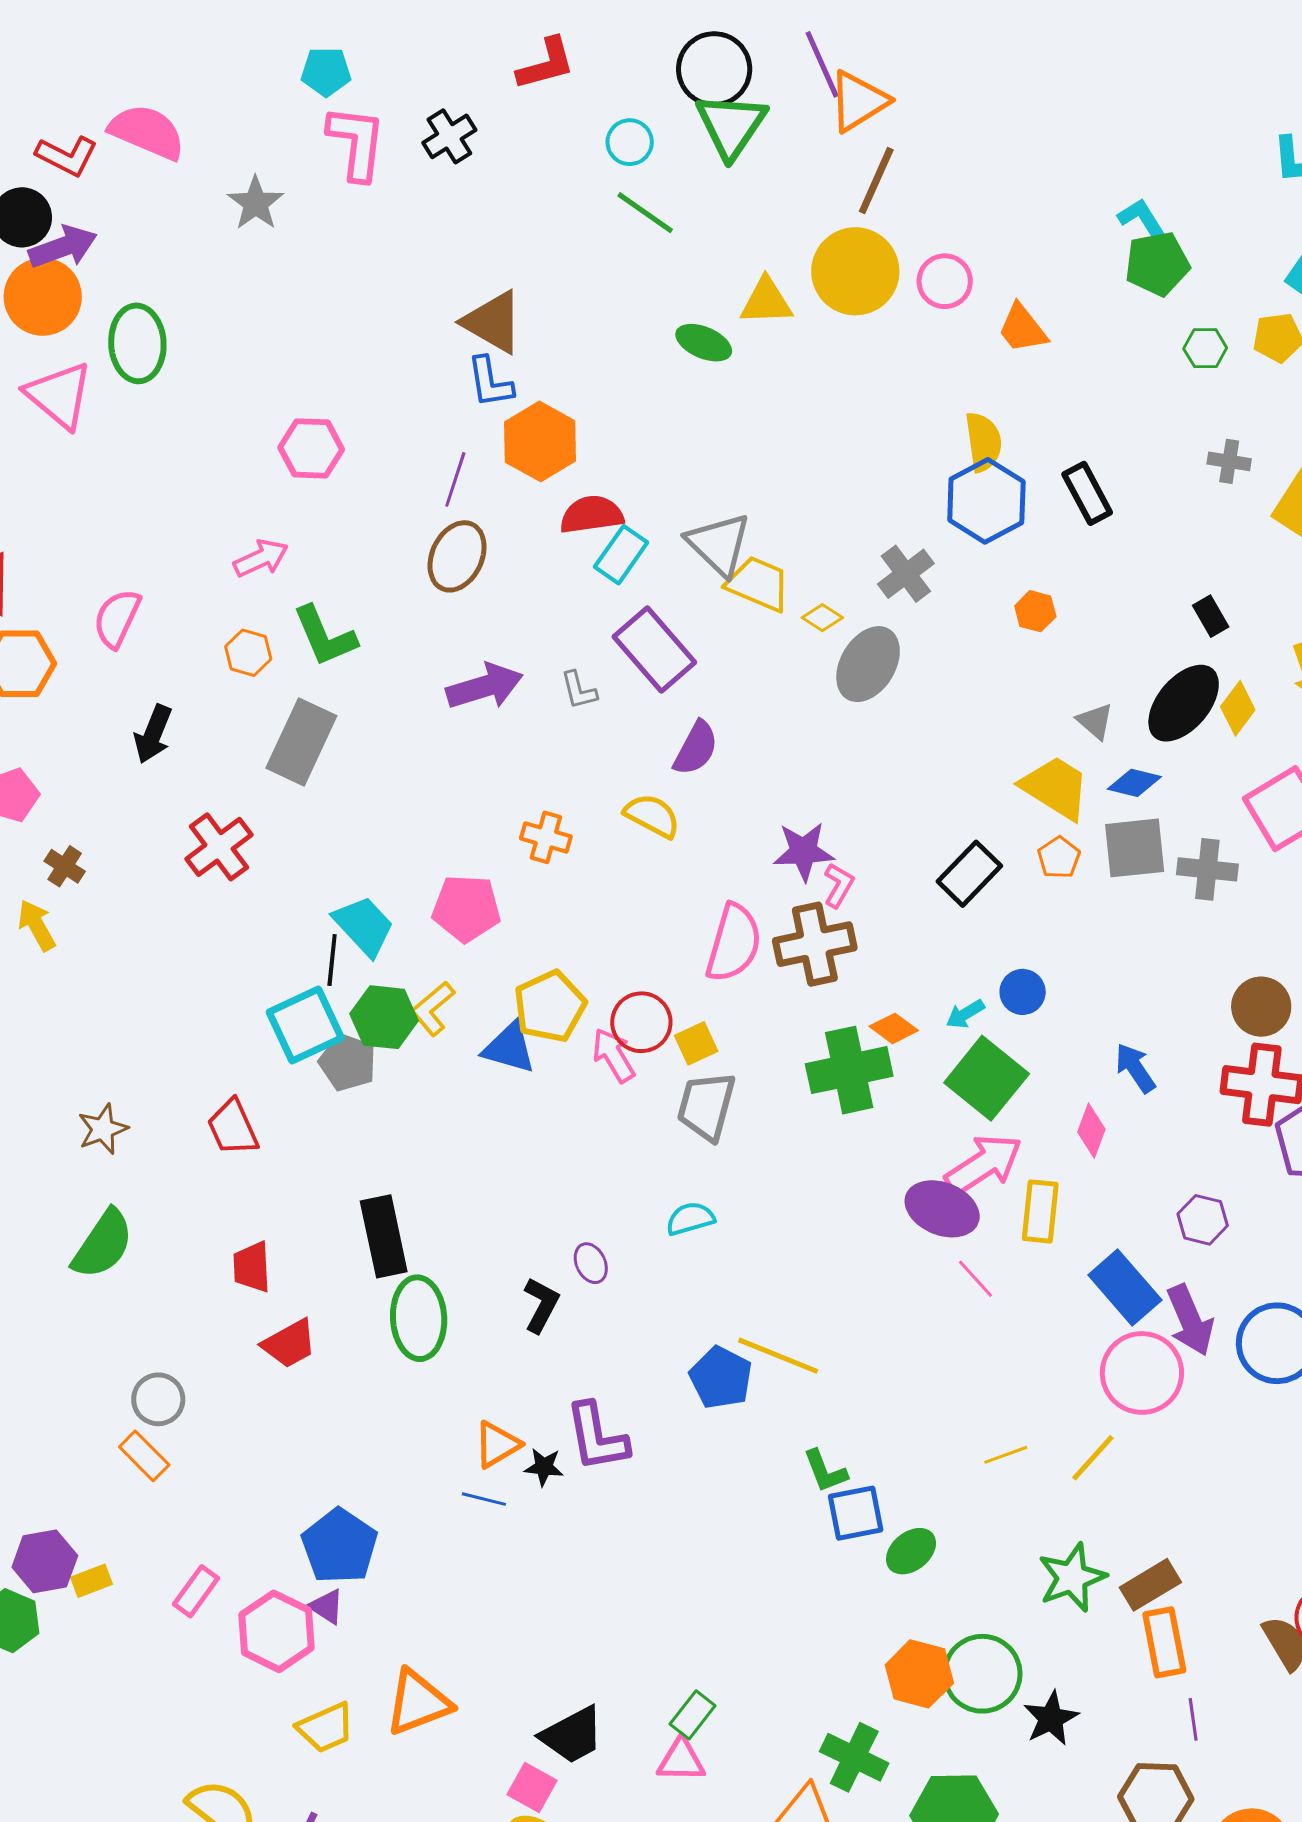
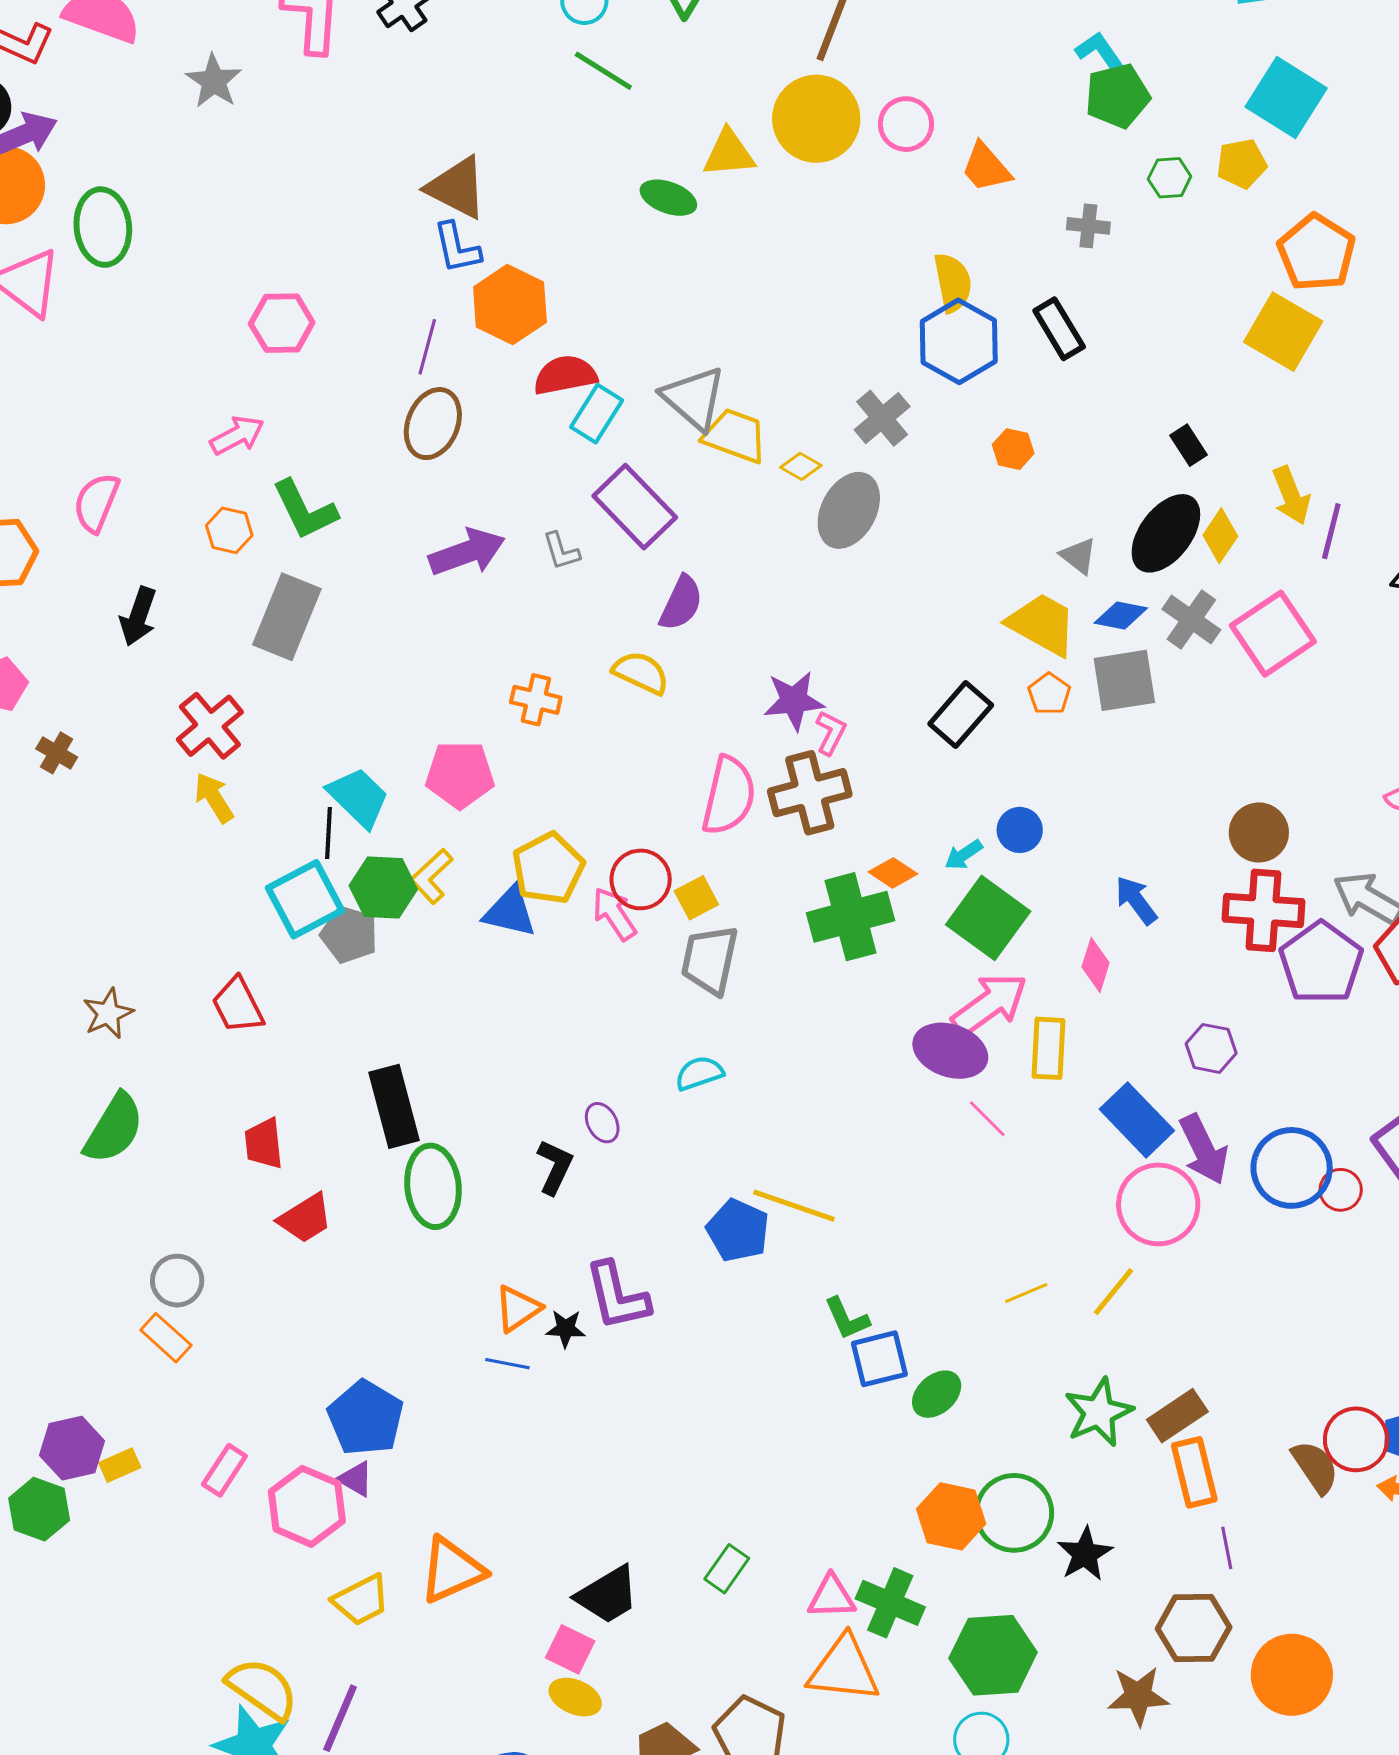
gray cross: (1229, 461) -> (1088, 226), moved
gray cross: (1207, 869) -> (1191, 619), moved, turned 32
yellow arrow: (37, 925) -> (214, 798), moved
pink triangle: (681, 1760) -> (832, 1597), moved

